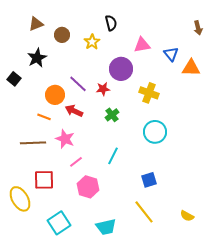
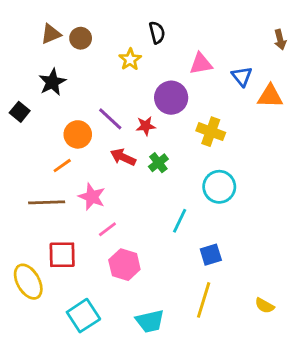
brown circle: (62, 35) -> (81, 38), moved
red arrow: (74, 111) -> (123, 157), moved
orange line: (44, 117) -> (62, 166), turned -56
cyan line: (113, 156) -> (180, 221), moved
yellow line: (144, 212) -> (204, 300), turned 55

